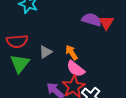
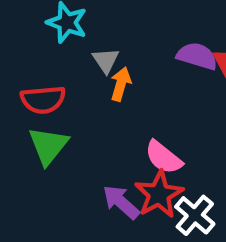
gray triangle: (46, 52) -> (106, 60), moved, turned -32
orange arrow: (72, 53) -> (121, 84), moved, turned 49

